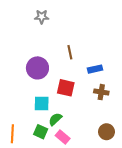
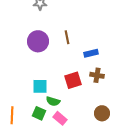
purple circle: (37, 68) -> (38, 41), moved
red square: (66, 88) -> (73, 80), moved, turned -30
green semicircle: (55, 119) -> (53, 101), turned -120

